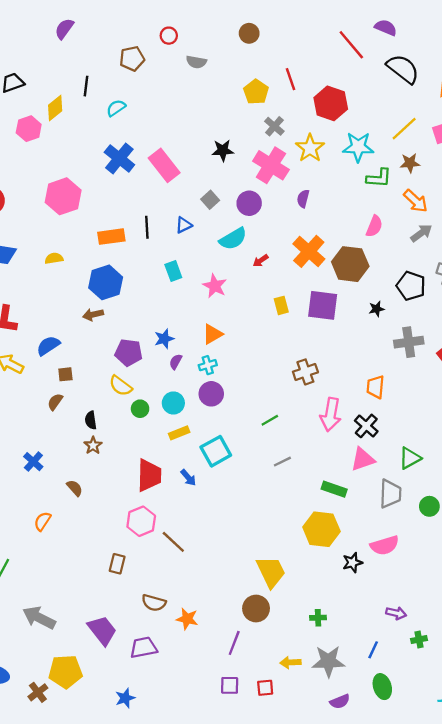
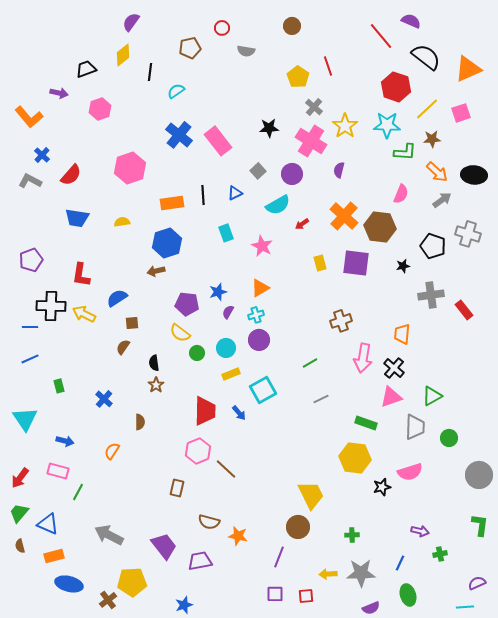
red hexagon: (331, 103) -> (396, 87), moved
yellow diamond: (55, 108) -> (123, 55), moved
brown semicircle: (75, 488) -> (140, 422), turned 42

